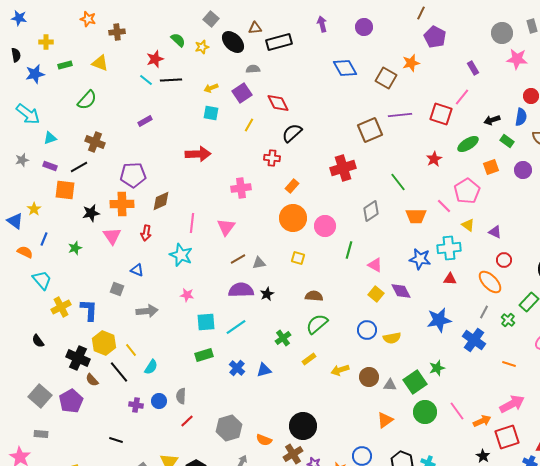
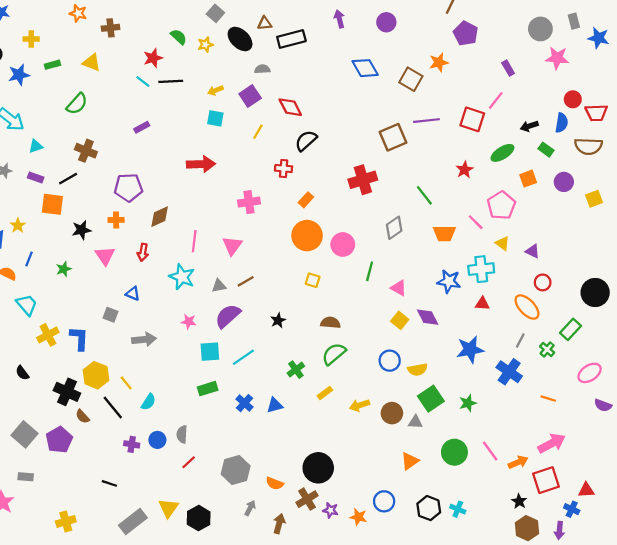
orange cross: (122, 204) -> (116, 220), size x0.6
gray triangle: (259, 263) -> (219, 286), moved
purple semicircle: (241, 290) -> (228, 316), moved, turned -40
green square: (415, 382) -> (431, 399), moved

